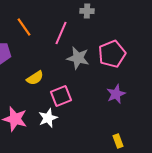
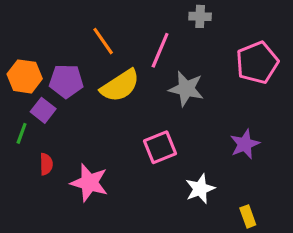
pink pentagon: (112, 54) -> (257, 63), moved
yellow semicircle: (35, 78) -> (120, 86), moved, size x1.5
white star: (48, 118) -> (200, 189), moved

